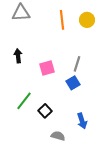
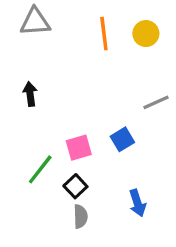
gray line: (77, 64) -> (156, 102), moved, turned 49
pink square: (47, 68) -> (79, 148), moved
gray semicircle: (58, 136) -> (80, 216), moved, turned 72

